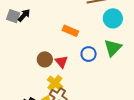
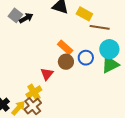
green triangle: (113, 48) -> (110, 64), moved
blue circle: (89, 54) -> (86, 58), moved
brown circle: (45, 59) -> (66, 62), moved

